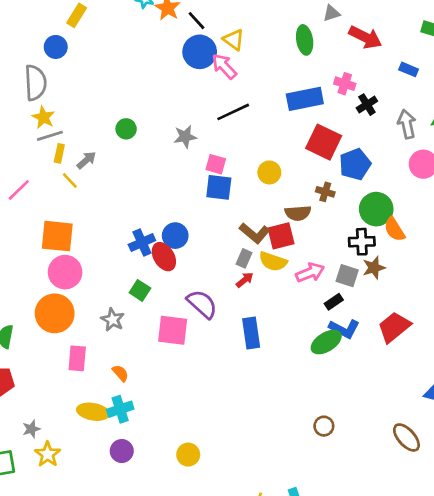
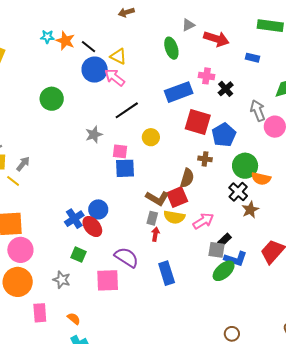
gray arrow: (407, 124) -> (258, 111), moved
green circle: (126, 129) -> (52, 99), moved, size x1.5
yellow circle: (269, 172) -> (151, 137), moved
brown semicircle: (298, 213) -> (187, 178), turned -60
orange semicircle: (395, 229) -> (261, 179), turned -36
black cross: (362, 242) -> (238, 192), turned -36
gray square: (347, 276) -> (216, 250), moved
red arrow: (245, 280) -> (155, 234), turned -32

